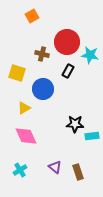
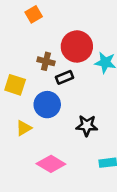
black rectangle: (68, 71) -> (65, 77), moved, turned 40
black star: (75, 124) -> (87, 126), moved
pink diamond: (26, 136) -> (51, 164), moved, turned -35

